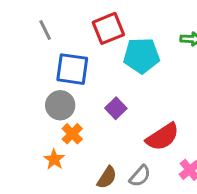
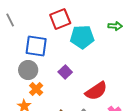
gray line: (45, 30) -> (10, 20), moved

